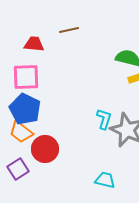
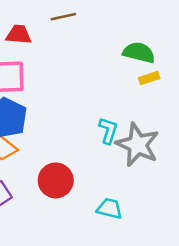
red circle: (45, 149) -> (56, 180), moved

